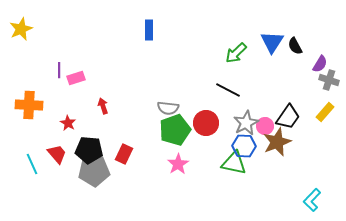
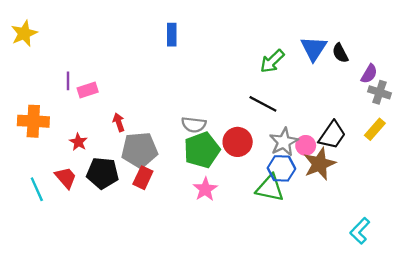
gray pentagon: (94, 171) -> (140, 150), moved

